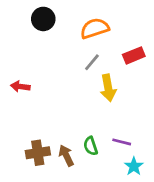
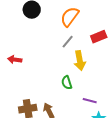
orange semicircle: (95, 28) -> (70, 17), turned -35
green semicircle: (91, 146) -> (67, 83), moved

